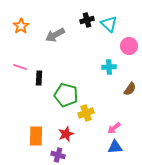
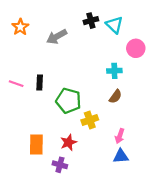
pink line: (20, 67) -> (16, 84), moved
brown semicircle: (130, 89) -> (115, 96), moved
pink arrow: (114, 128) -> (120, 136), turned -32

